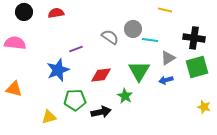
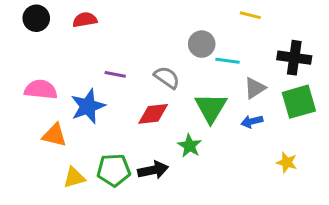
gray semicircle: (110, 37) -> (167, 77), moved
pink semicircle: (15, 43) -> (41, 90), moved
purple line: (76, 49) -> (115, 74), turned 32
orange triangle: (14, 89) -> (54, 135), moved
green pentagon: (75, 100) -> (114, 170), moved
yellow star: (204, 107) -> (287, 162), moved

